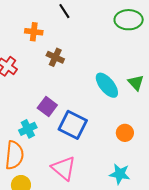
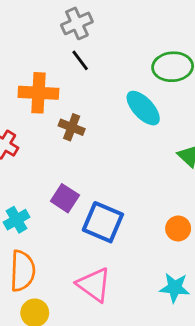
orange cross: (34, 32) -> (38, 93), size x1.5
cyan ellipse: (107, 85) -> (143, 108), moved
cyan cross: (28, 129) -> (17, 220), moved

